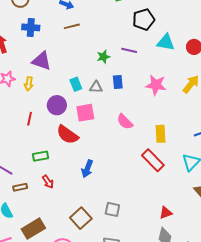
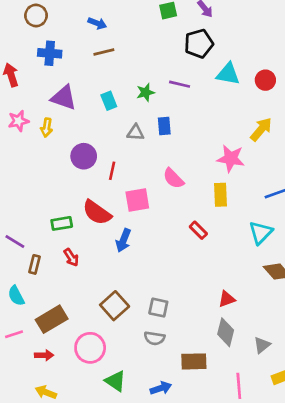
cyan rectangle: (76, 84) -> (109, 101), moved
pink star: (156, 85) -> (231, 159), moved
pink square: (85, 113) -> (137, 200), moved
red line: (30, 119) -> (112, 171), moved
red semicircle: (67, 135) -> (97, 213), moved
red rectangle: (153, 160) -> (198, 230), moved, size x0.6
brown rectangle: (20, 187) -> (35, 264), turned -64
gray square: (112, 209) -> (158, 308), moved

